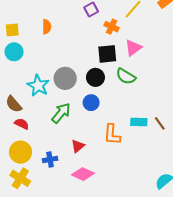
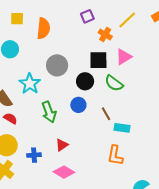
orange semicircle: (47, 27) -> (43, 28), size x1.5
yellow square: (12, 30) -> (17, 19), moved
gray circle: (65, 78) -> (57, 65), moved
green arrow: (61, 113) -> (49, 112), turned 115
brown line: (160, 123) -> (106, 114), moved
orange L-shape: (112, 134) -> (115, 155), moved

